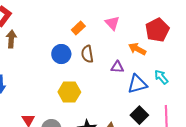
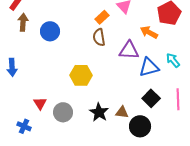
orange rectangle: (78, 28) -> (102, 17), moved
blue circle: (61, 54) -> (50, 31), moved
purple triangle: (117, 67) -> (129, 50), size x1.5

